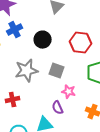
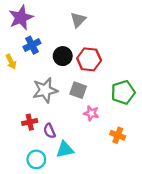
red hexagon: (81, 43) -> (89, 59), moved
purple semicircle: (58, 108) -> (49, 131), moved

